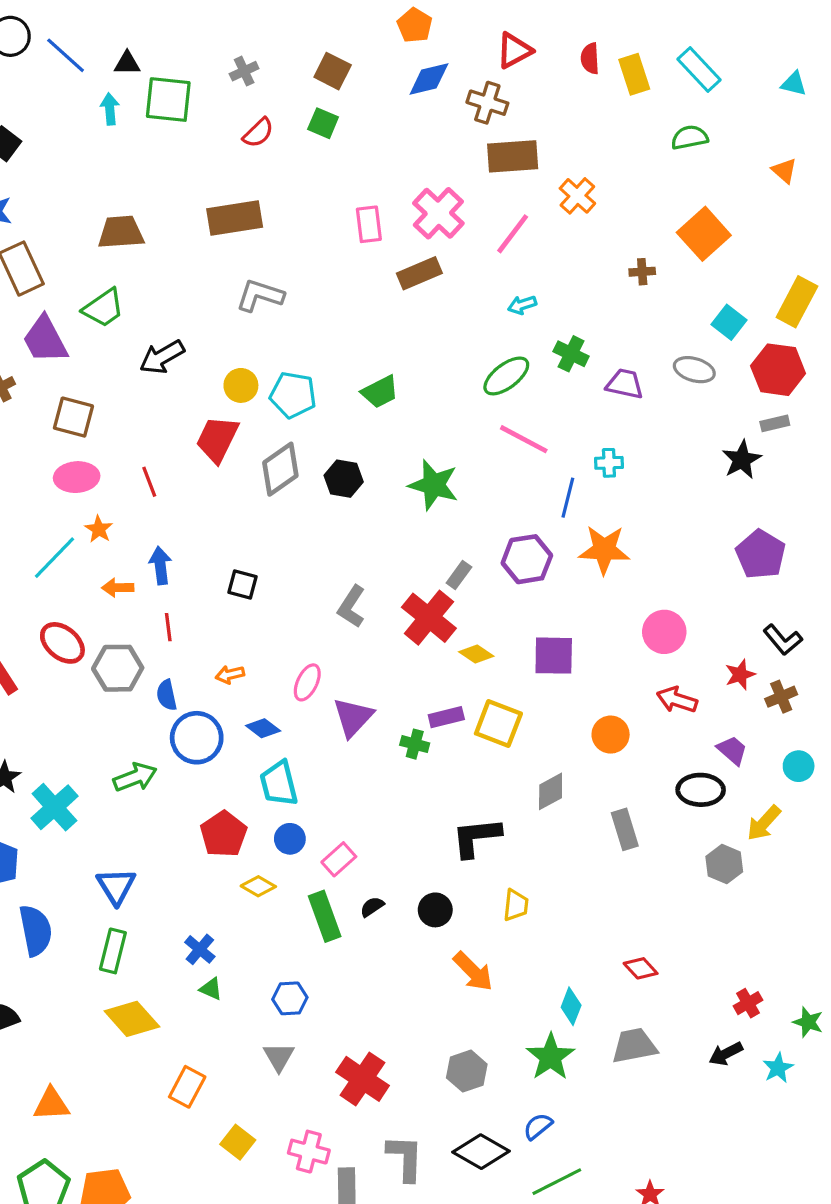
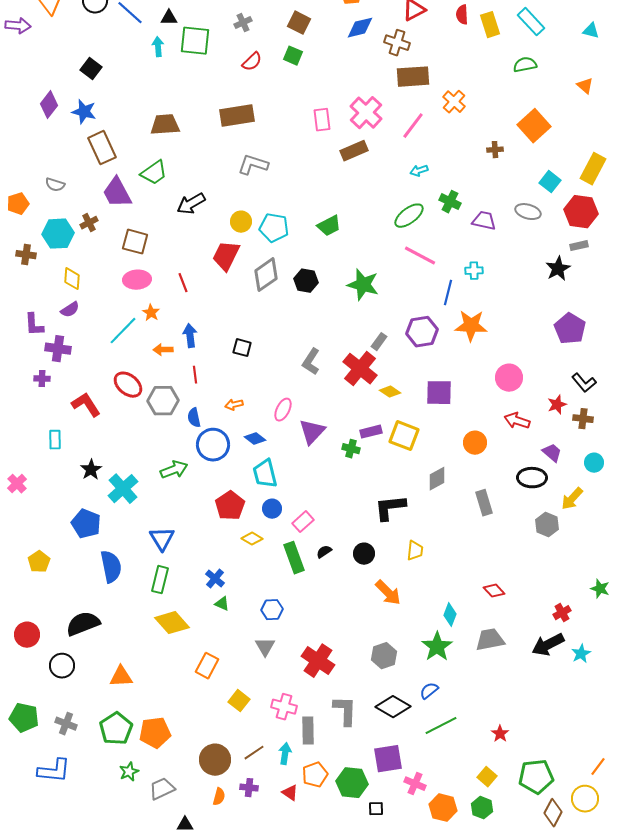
brown cross: (781, 697) -> (583, 419), turned 30
green star: (808, 1022) -> (600, 589), moved
black arrow: (726, 1054) -> (548, 645), size x1.5

